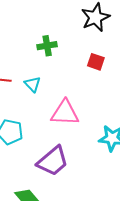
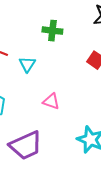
pink triangle: (65, 113) -> (51, 101), size x0.6

